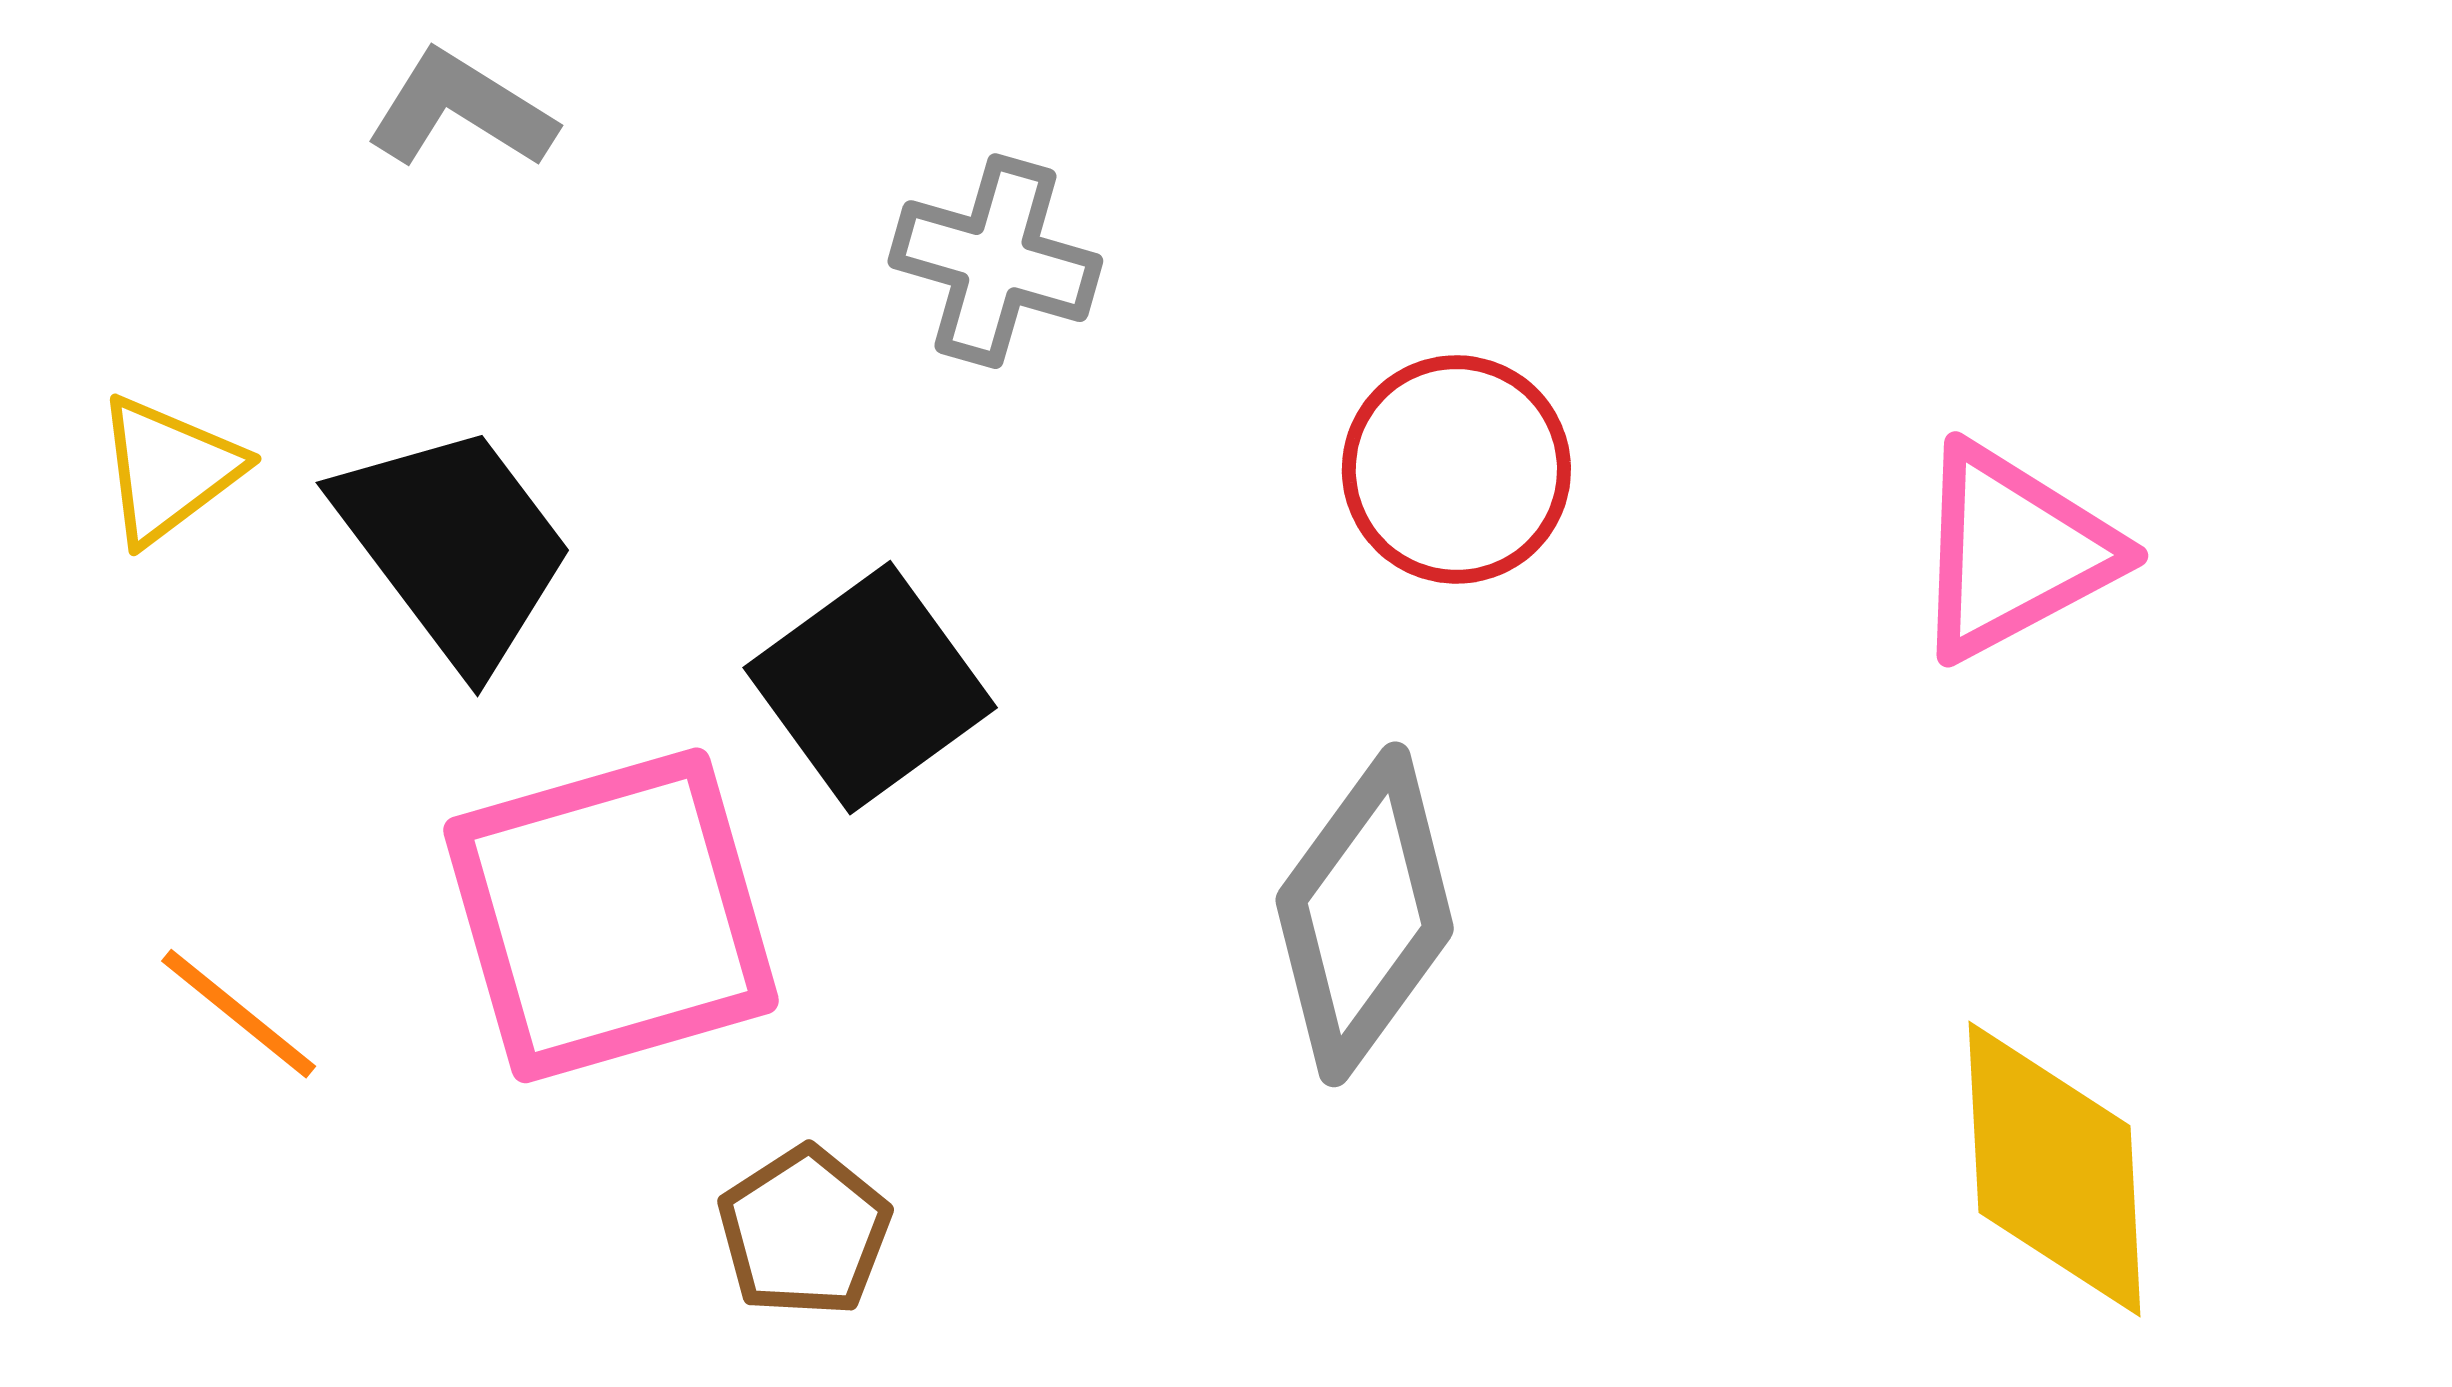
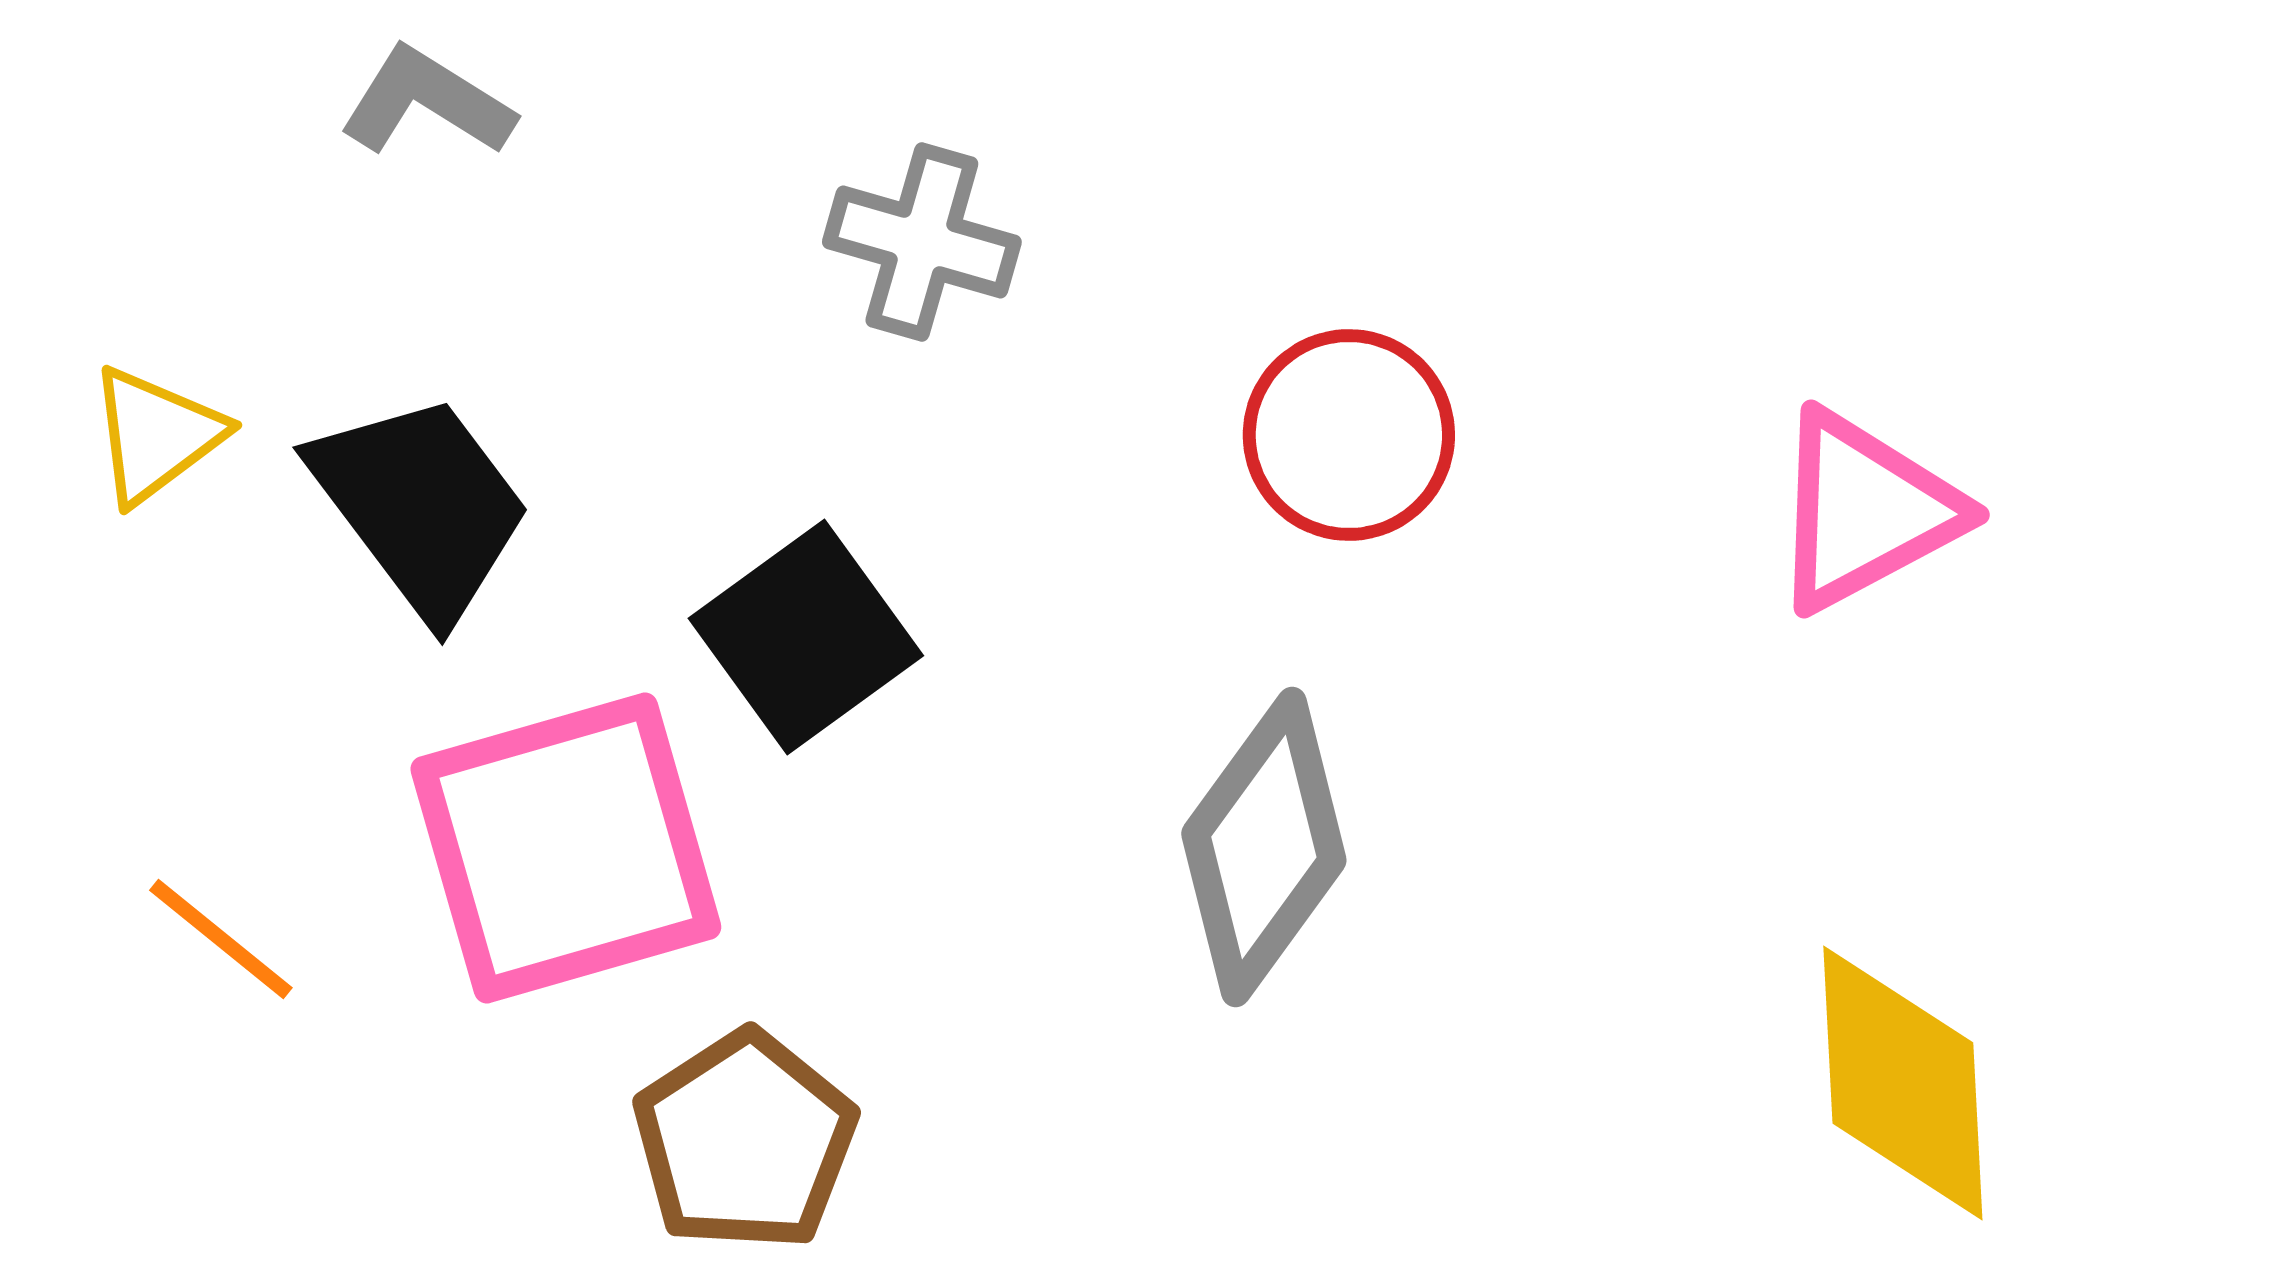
brown pentagon: (804, 1232) -> (745, 1141), size x1.4

